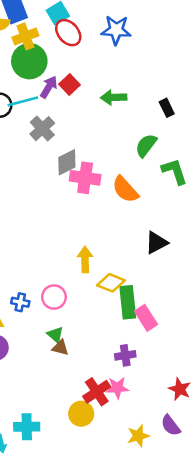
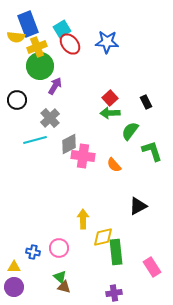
red square: (70, 84) -> (110, 98), moved
green arrow: (114, 97) -> (110, 113), moved
cyan line: (23, 101) -> (35, 140), moved
orange semicircle: (125, 189) -> (114, 165), size x0.7
yellow diamond: (111, 283) -> (103, 237), turned -35
pink rectangle: (146, 318) -> (152, 267), moved

